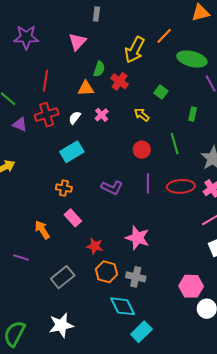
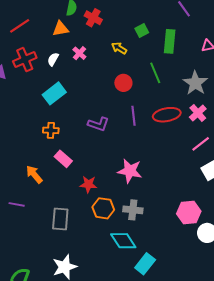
red line: (46, 81) -> (20, 26), turned 55
green square: (161, 92) -> (142, 30), moved, turned 32
green rectangle: (193, 114) -> (170, 41), size x1.6
gray rectangle: (63, 277) -> (60, 219), turned -40

